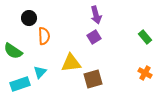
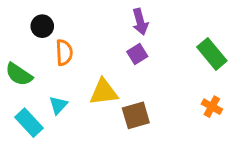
green rectangle: (145, 37) -> (212, 54), size x1.5
cyan rectangle: (20, 84) -> (29, 123), turned 66

